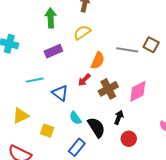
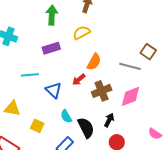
gray line: (127, 50) -> (130, 66), moved
yellow triangle: (20, 116) -> (12, 109), turned 30

